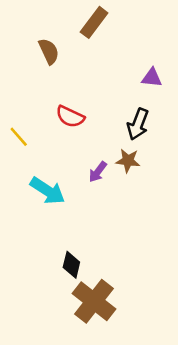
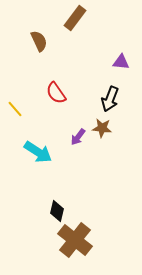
red semicircle: (70, 117) -> (56, 93), turned 30

